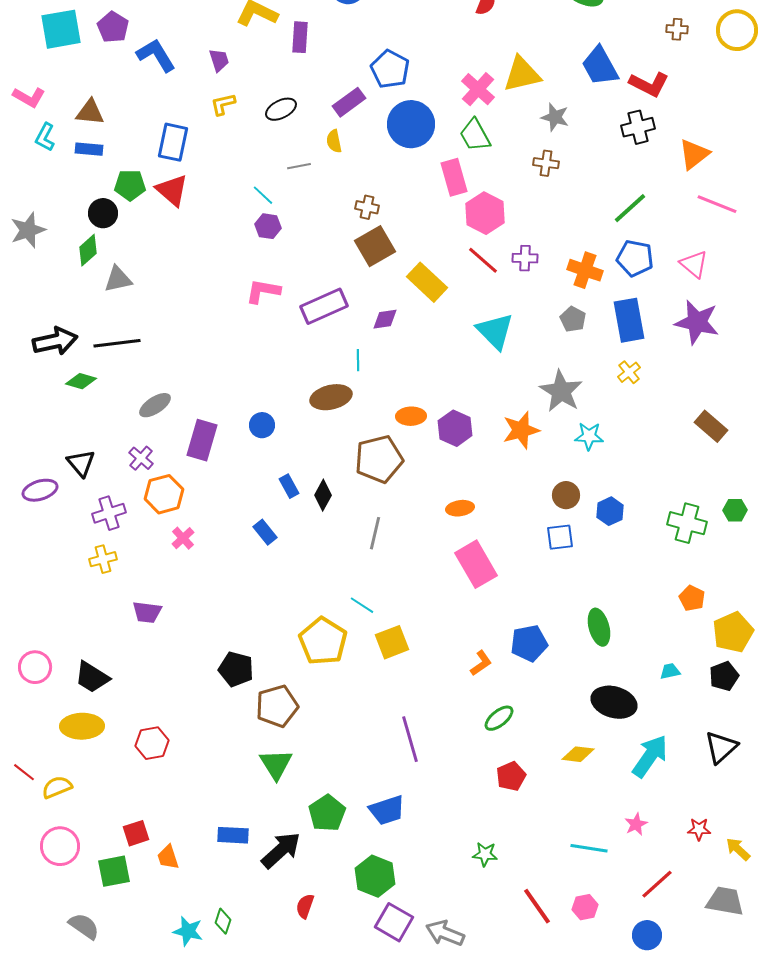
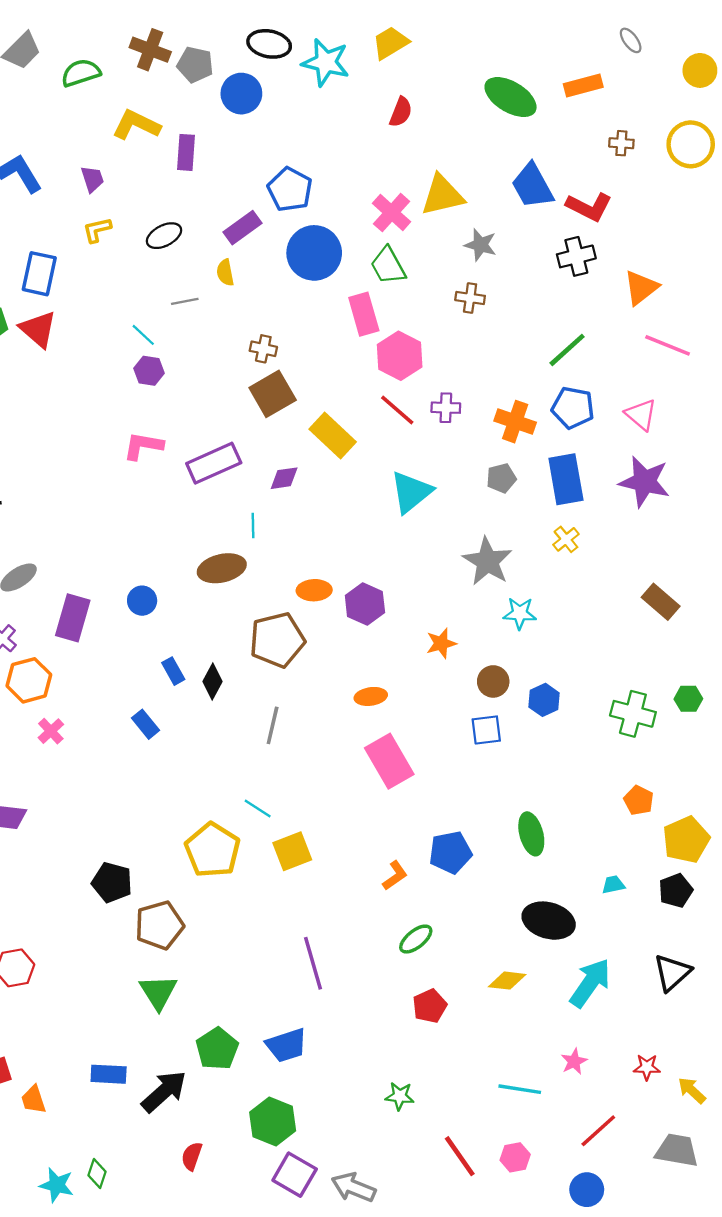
gray pentagon: (573, 319) -> (501, 478), turned 30
cyan triangle: (495, 331) -> (411, 492), turned 36
orange star: (521, 430) -> (441, 643), moved, size x0.7

